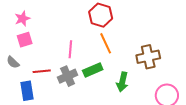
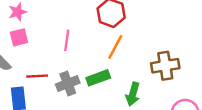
orange line: (106, 43) -> (115, 47), turned 50
pink line: (70, 49) -> (67, 40), moved

